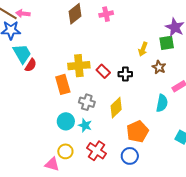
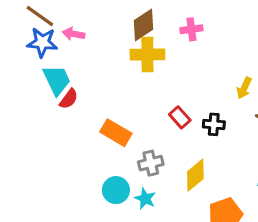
pink arrow: (23, 14) -> (74, 34), moved
yellow cross: (79, 66) -> (147, 54), moved
orange rectangle: (63, 84) -> (116, 133), turned -48
gray cross: (87, 102) -> (151, 163), turned -35

